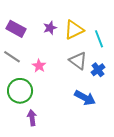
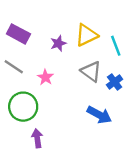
purple star: (50, 28) -> (58, 43), moved

